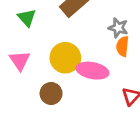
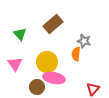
orange semicircle: (122, 46) -> (76, 54), moved
pink ellipse: (92, 71) -> (54, 78), moved

